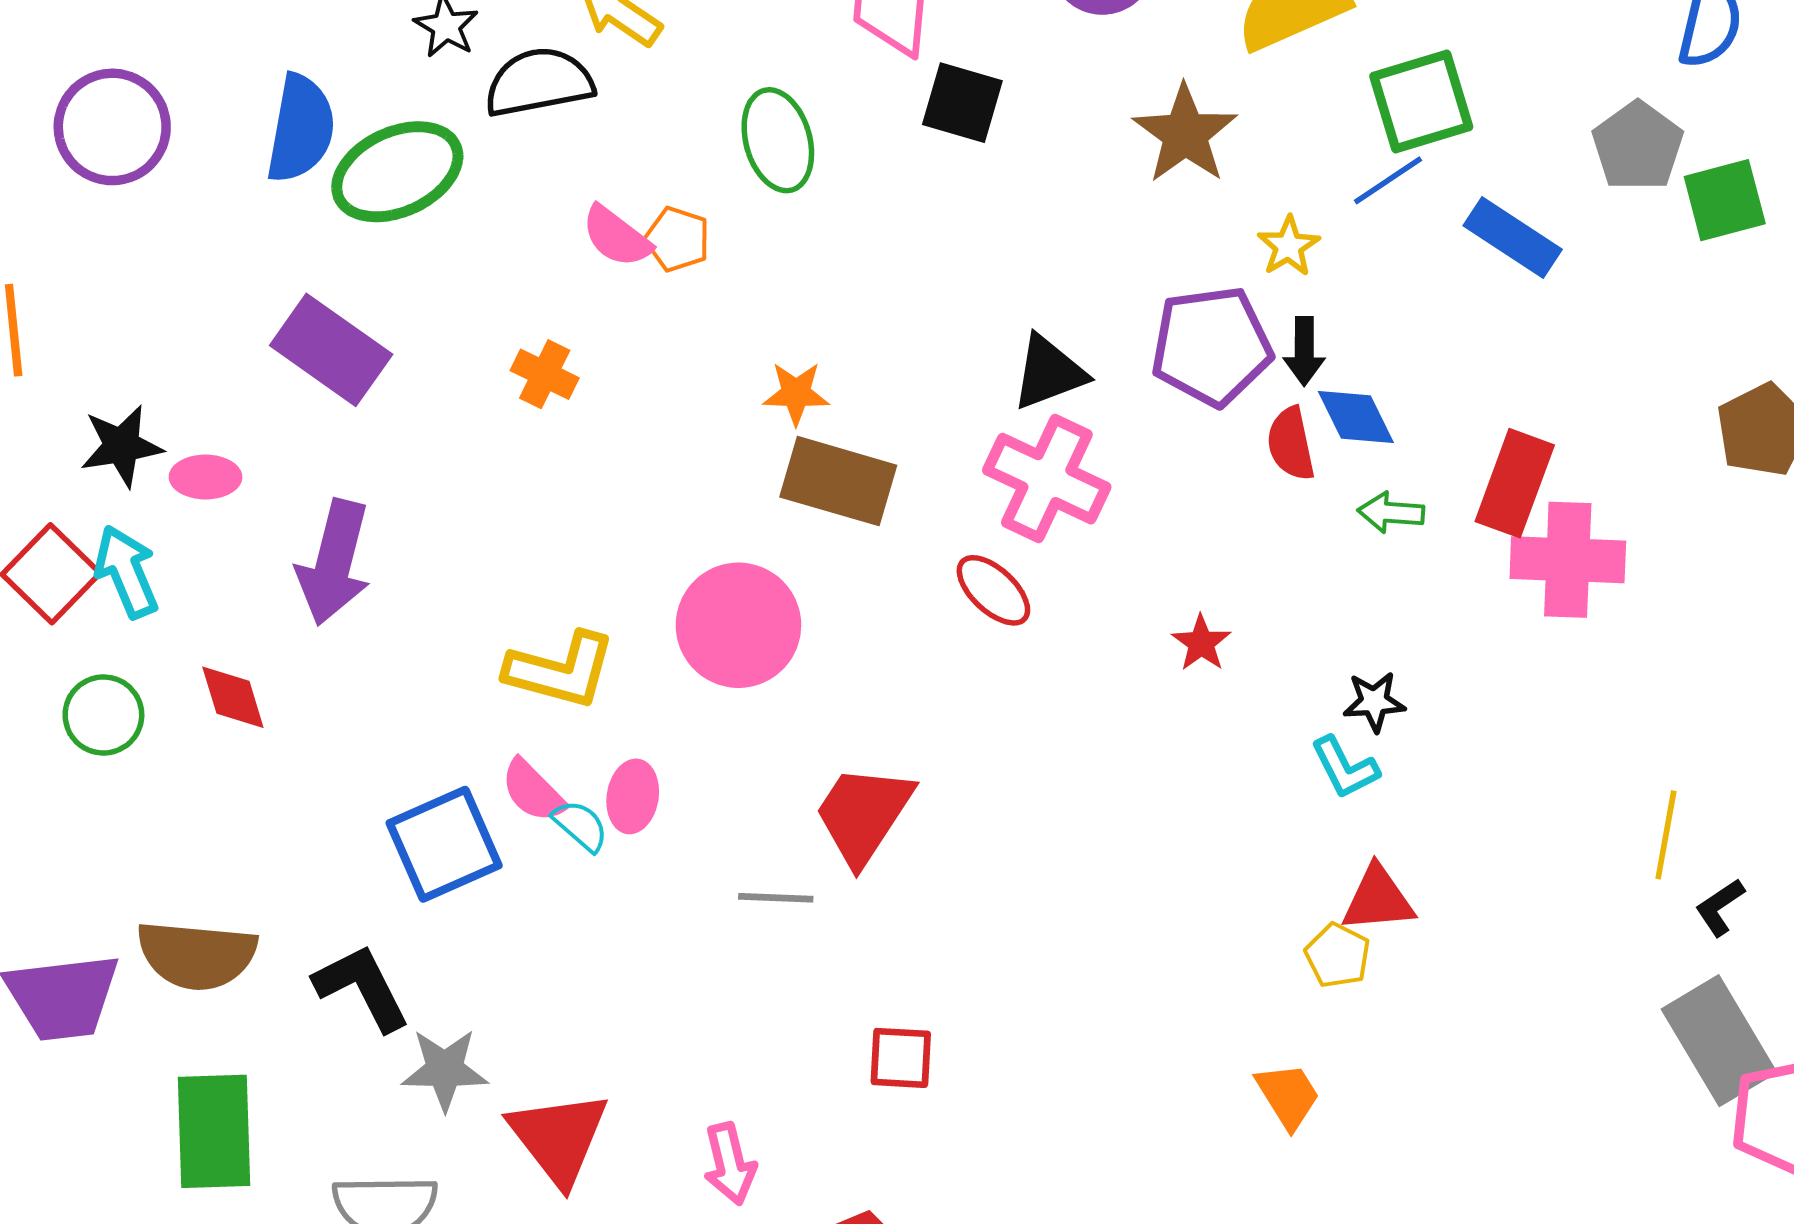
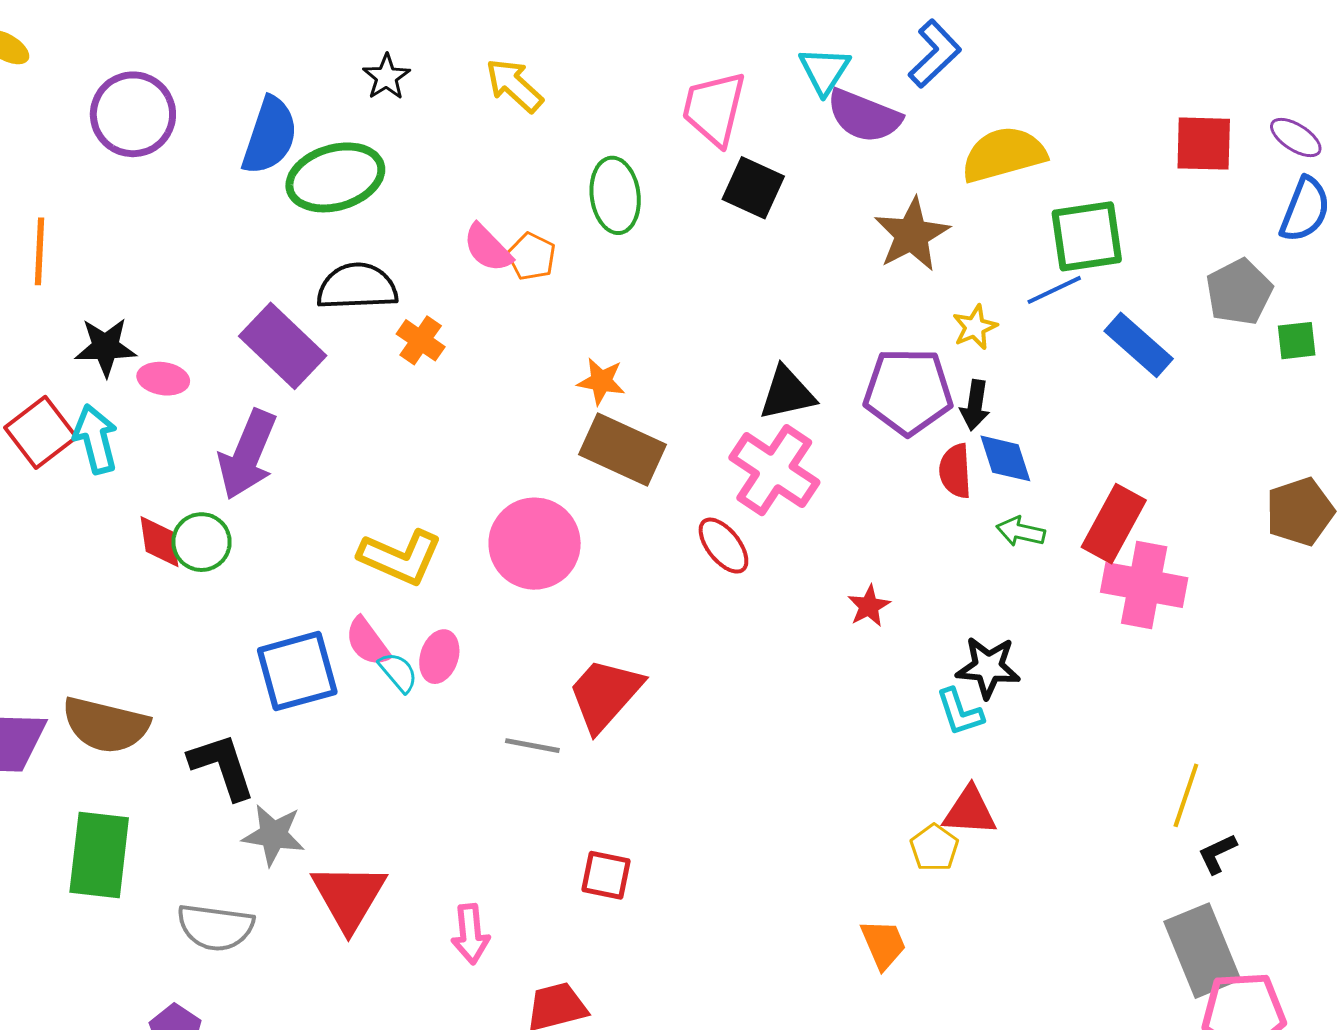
black semicircle: (539, 82) -> (357, 287), moved
green square: (1725, 200) -> (1297, 341), size x0.7
purple rectangle: (331, 350) -> (283, 346), moved
black star: (1374, 702) -> (988, 667), size x1.4
green circle: (103, 715) -> (202, 542), moved

